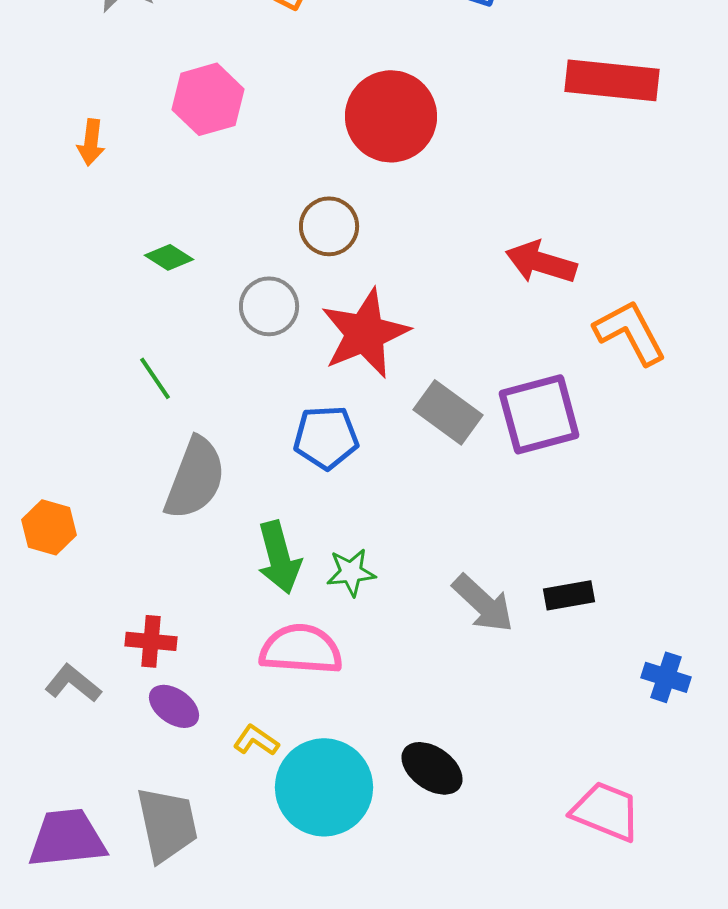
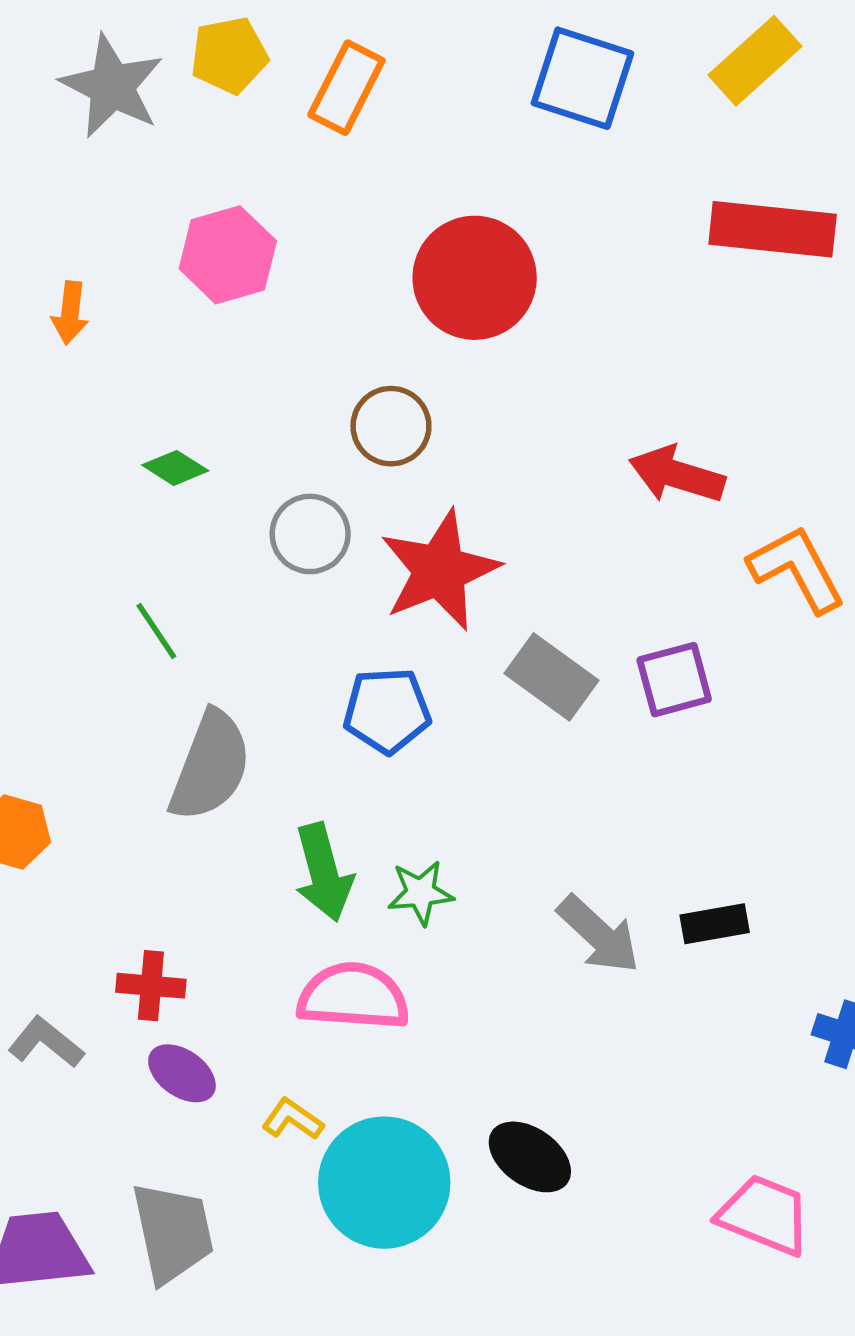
purple square: (539, 414) -> (674, 680), size x0.7

